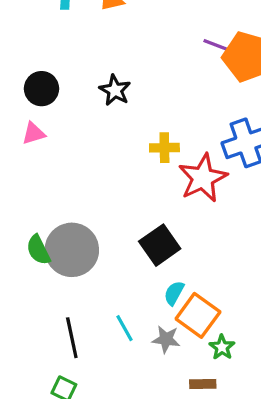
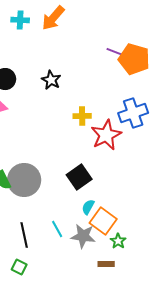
gray star: (166, 339) -> (83, 236), size x1.4

